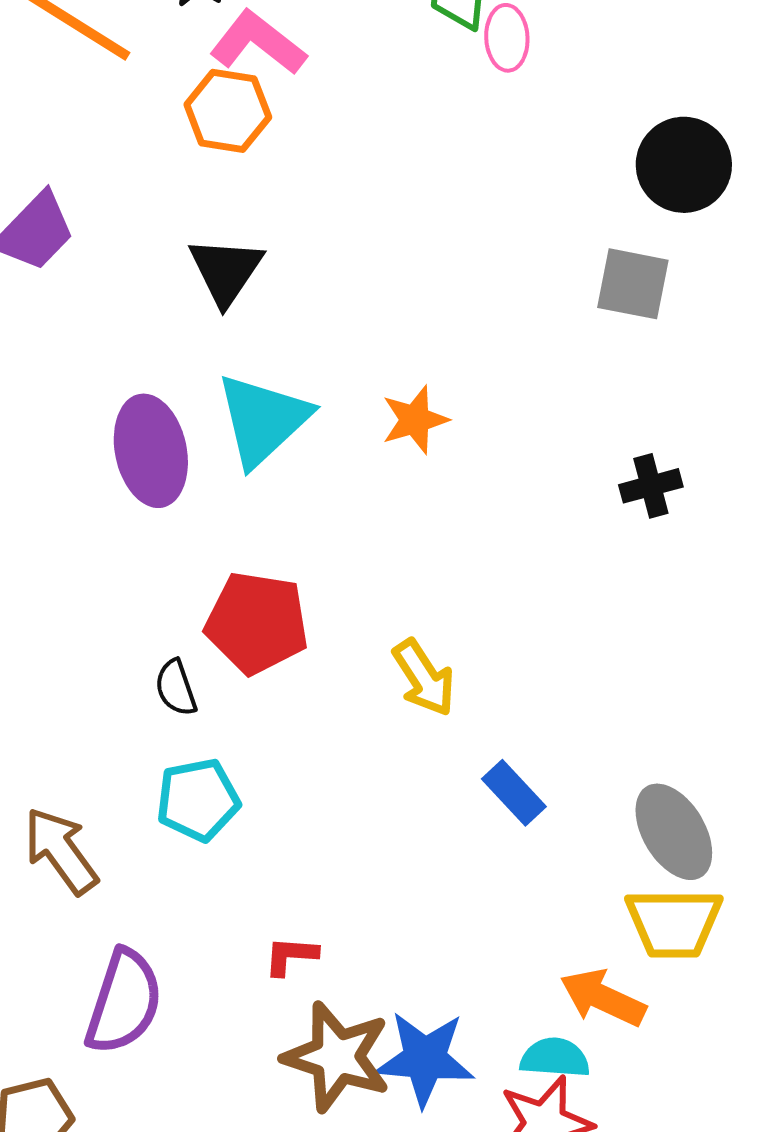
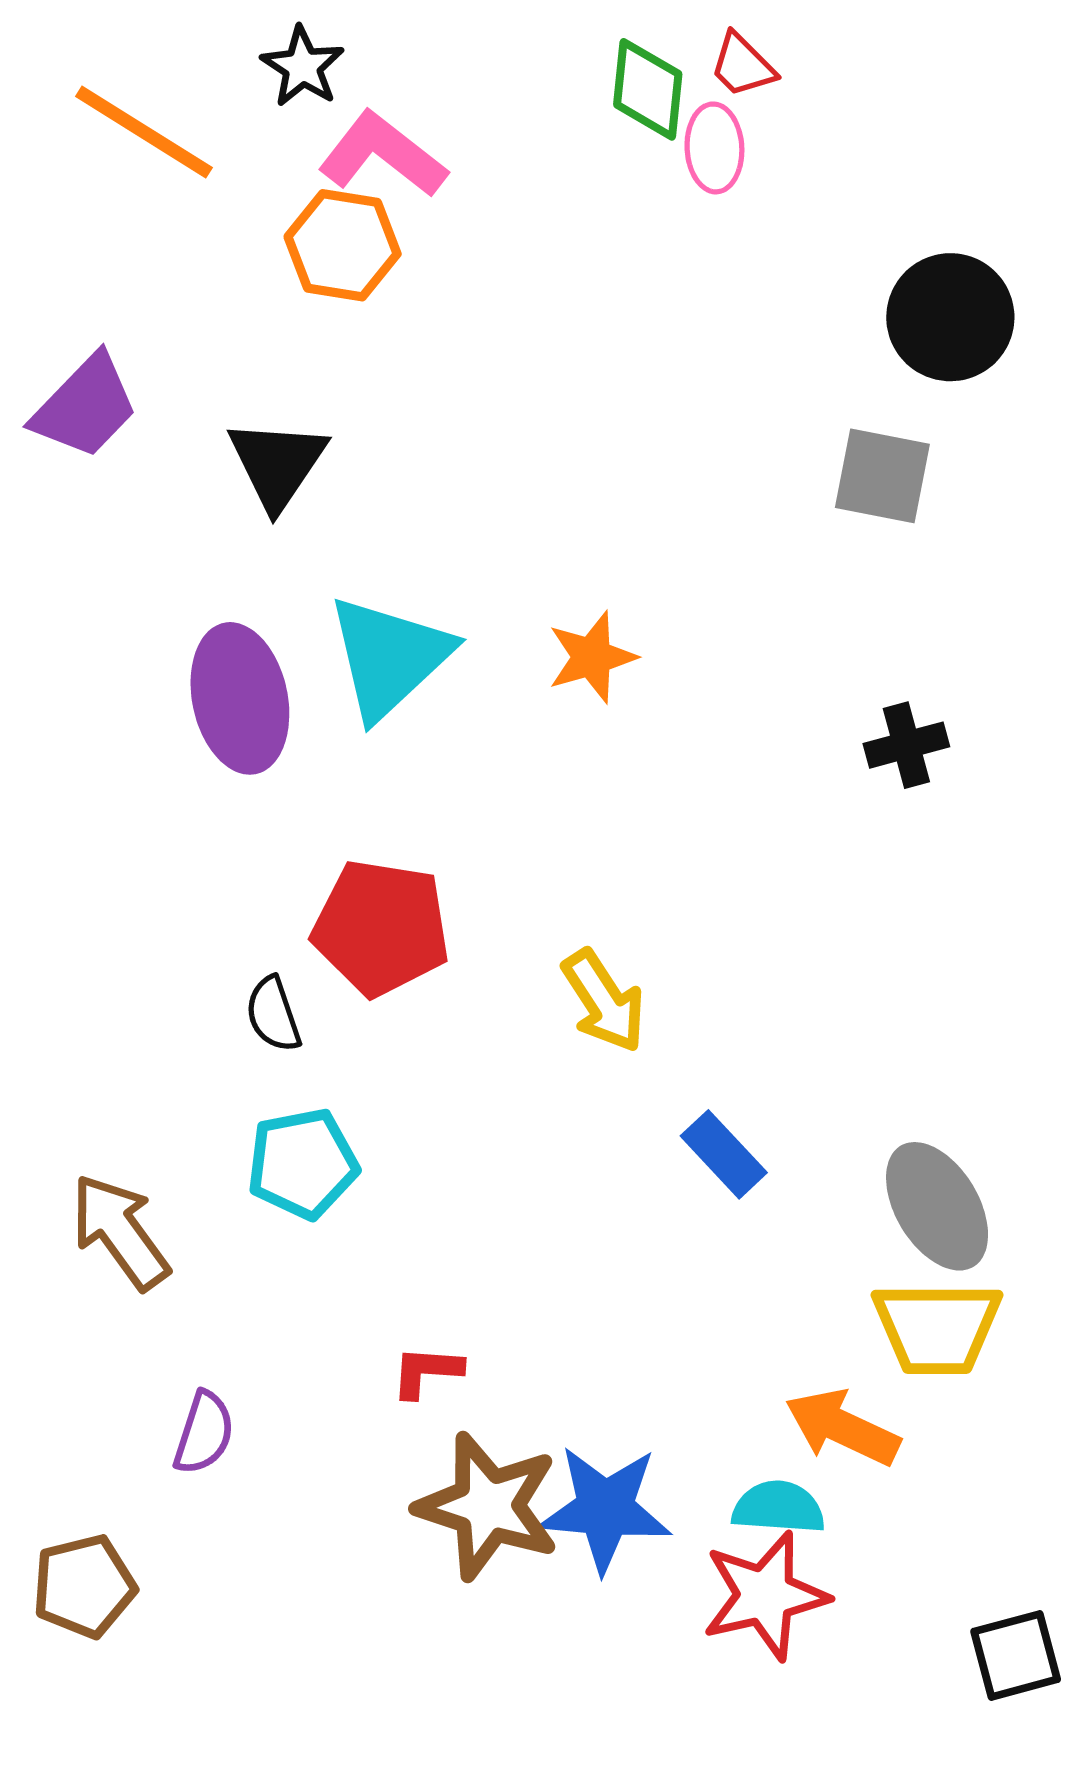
black triangle: (226, 271) -> (277, 464), moved
purple semicircle: (124, 1002) -> (204, 1433), size x0.6

